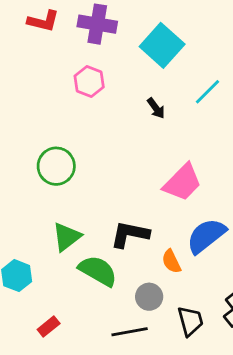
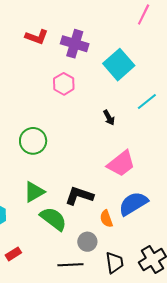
black arrow: (156, 108) -> (109, 118), moved

